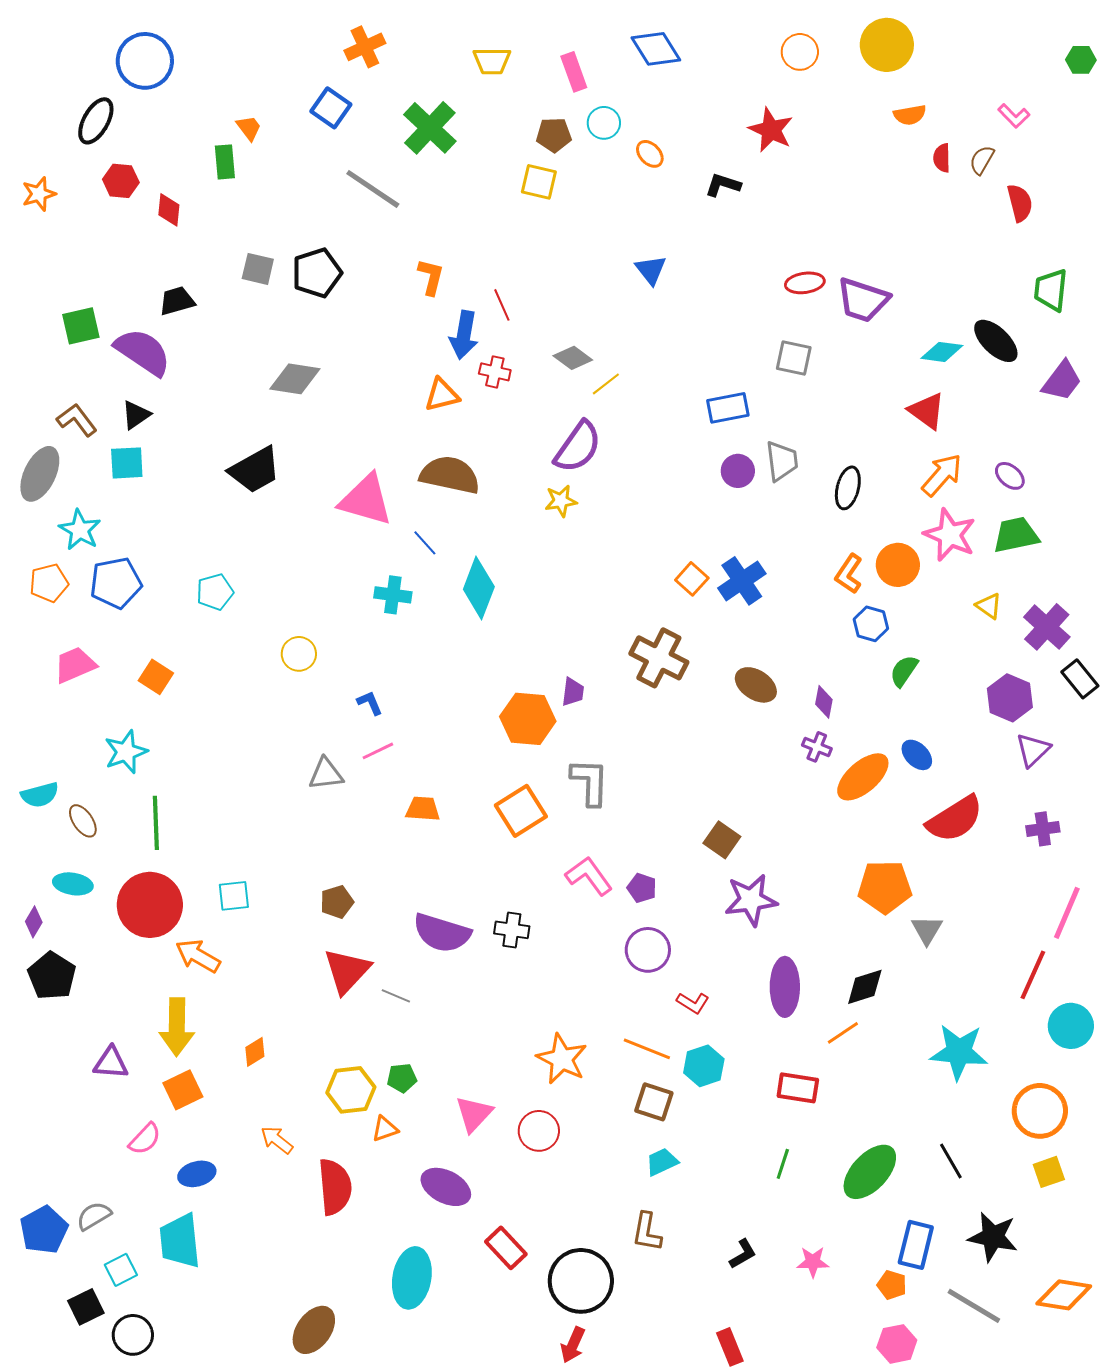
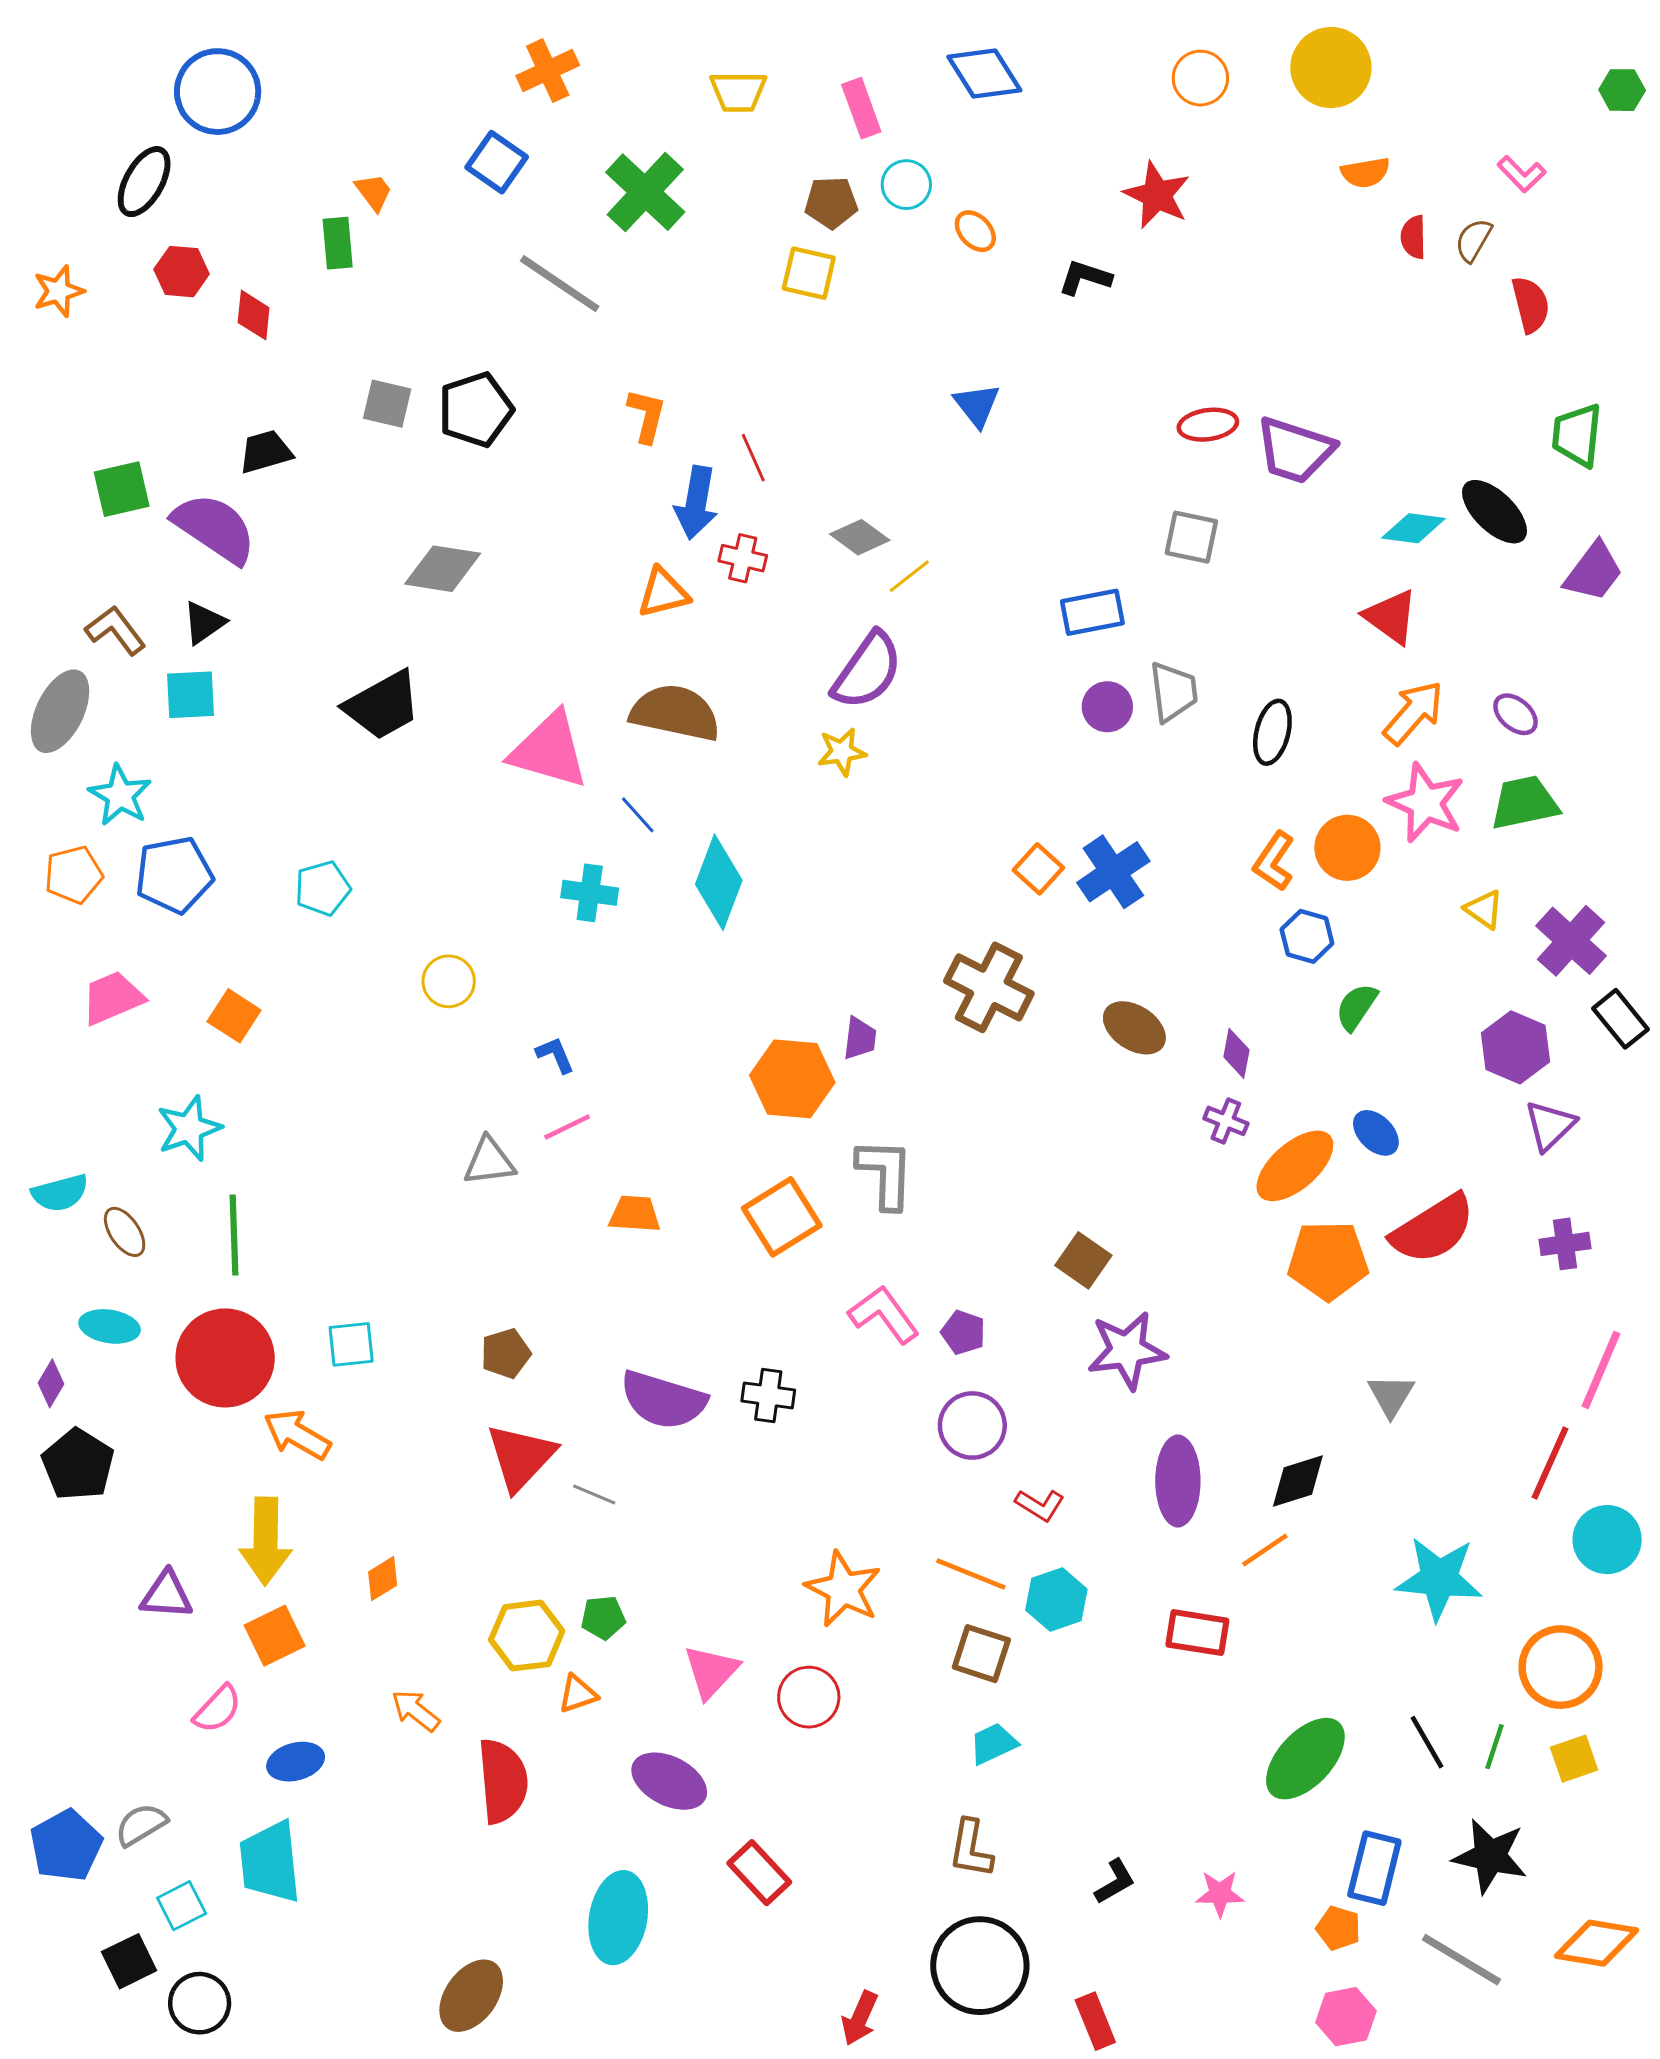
orange pentagon: (885, 887) -> (1328, 1260), moved
green line: (783, 1164) -> (1494, 1747), moved
black circle: (581, 1281) -> (980, 1966), moved

